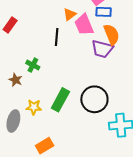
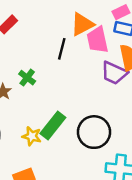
orange triangle: (70, 14) -> (82, 24), size x1.5
yellow star: (34, 107) -> (32, 136), moved

